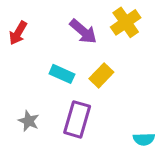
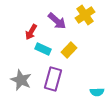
red arrow: (18, 33) -> (31, 32), moved
gray star: (29, 121) -> (21, 80), size x1.5

